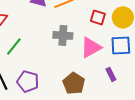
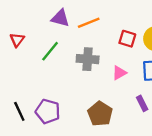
green line: (14, 46) -> (50, 51), moved
pink triangle: (91, 47) -> (119, 73), size x0.6

